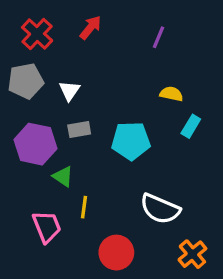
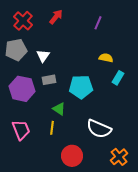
green triangle: (63, 176) -> (59, 109), moved
pink trapezoid: (47, 227) -> (21, 130), moved

